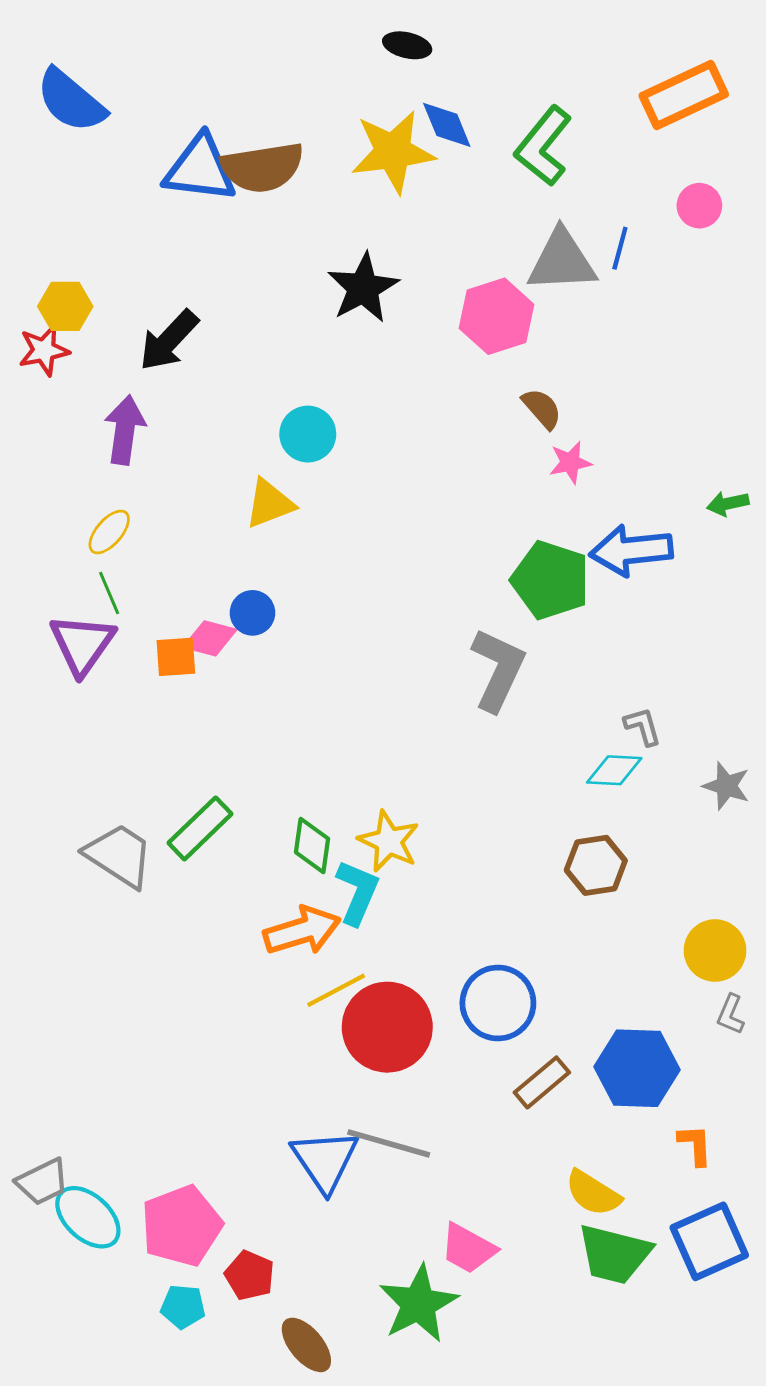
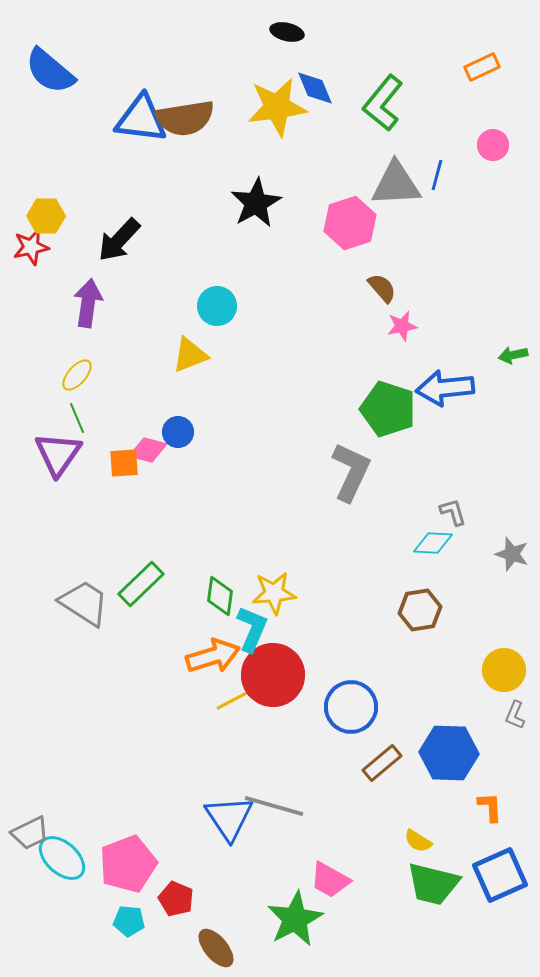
orange rectangle: (684, 95) -> (482, 67), size x0.6
yellow star: (389, 841) -> (274, 593), turned -30
red circle: (387, 1027) -> (273, 675), moved
yellow semicircle: (593, 1193) -> (418, 841), size x0.7

